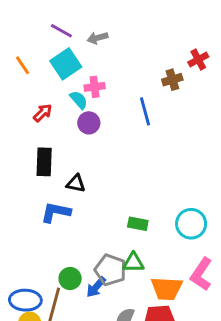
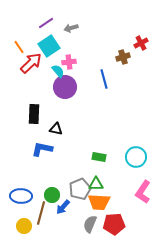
purple line: (61, 31) -> (46, 23), turned -63
red arrow: (43, 113) -> (31, 63), moved, size x1.6
purple circle: (89, 123) -> (65, 87), size x1.5
gray pentagon: (110, 270) -> (80, 189), turned 30
blue arrow: (96, 287) -> (63, 207), moved
orange trapezoid: (167, 289) -> (99, 202), moved
blue ellipse: (25, 300) -> (21, 196), moved

